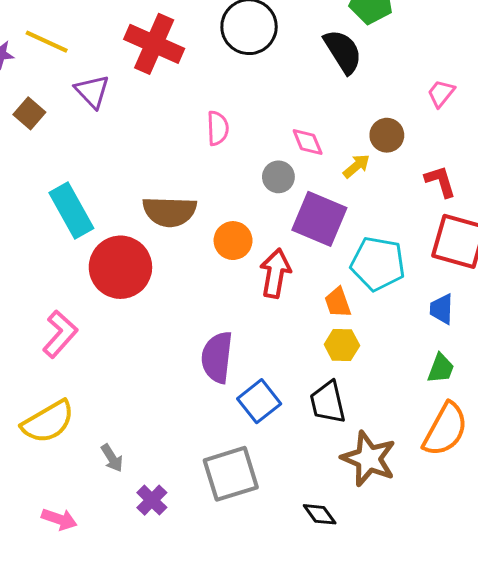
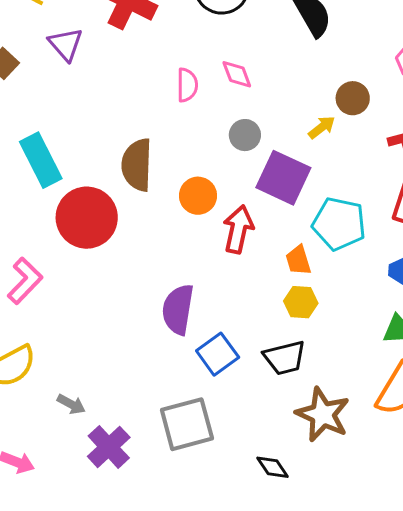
pink diamond: (308, 142) -> (237, 74), moved
brown semicircle: (170, 211) -> (137, 165), turned 88
black trapezoid: (328, 402) -> (285, 358), turned -93
gray arrow: (112, 458) -> (71, 404), turned -32
purple cross: (152, 500) -> (109, 447), size x1.4

